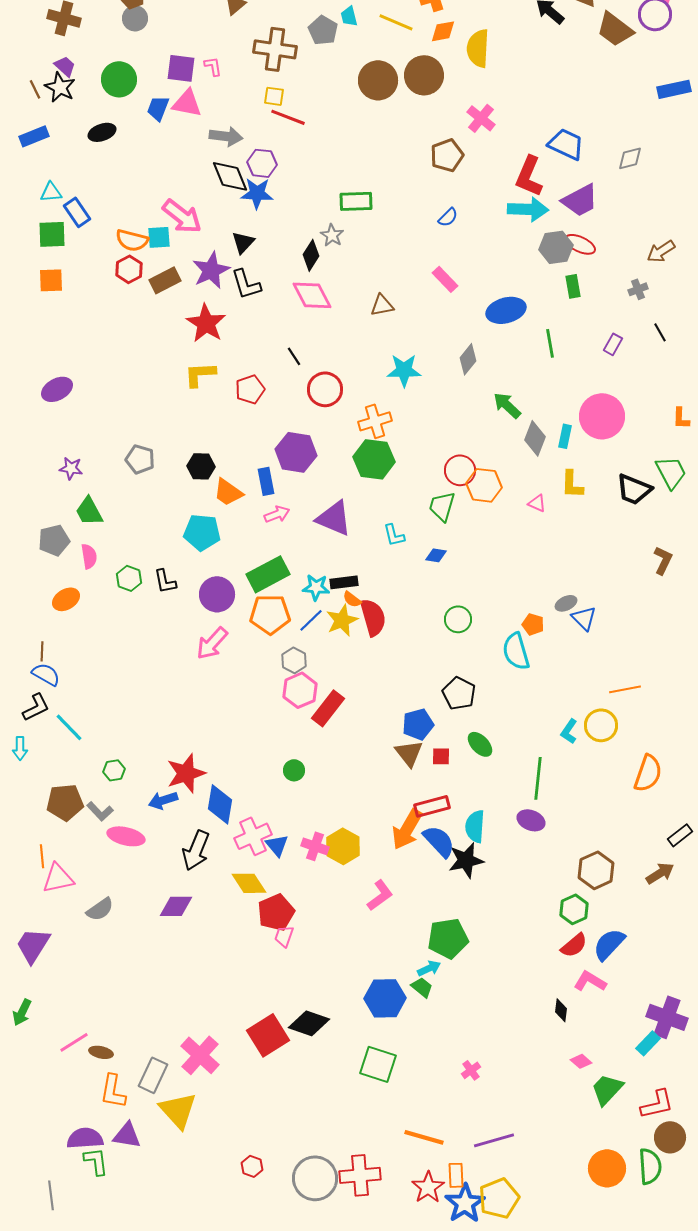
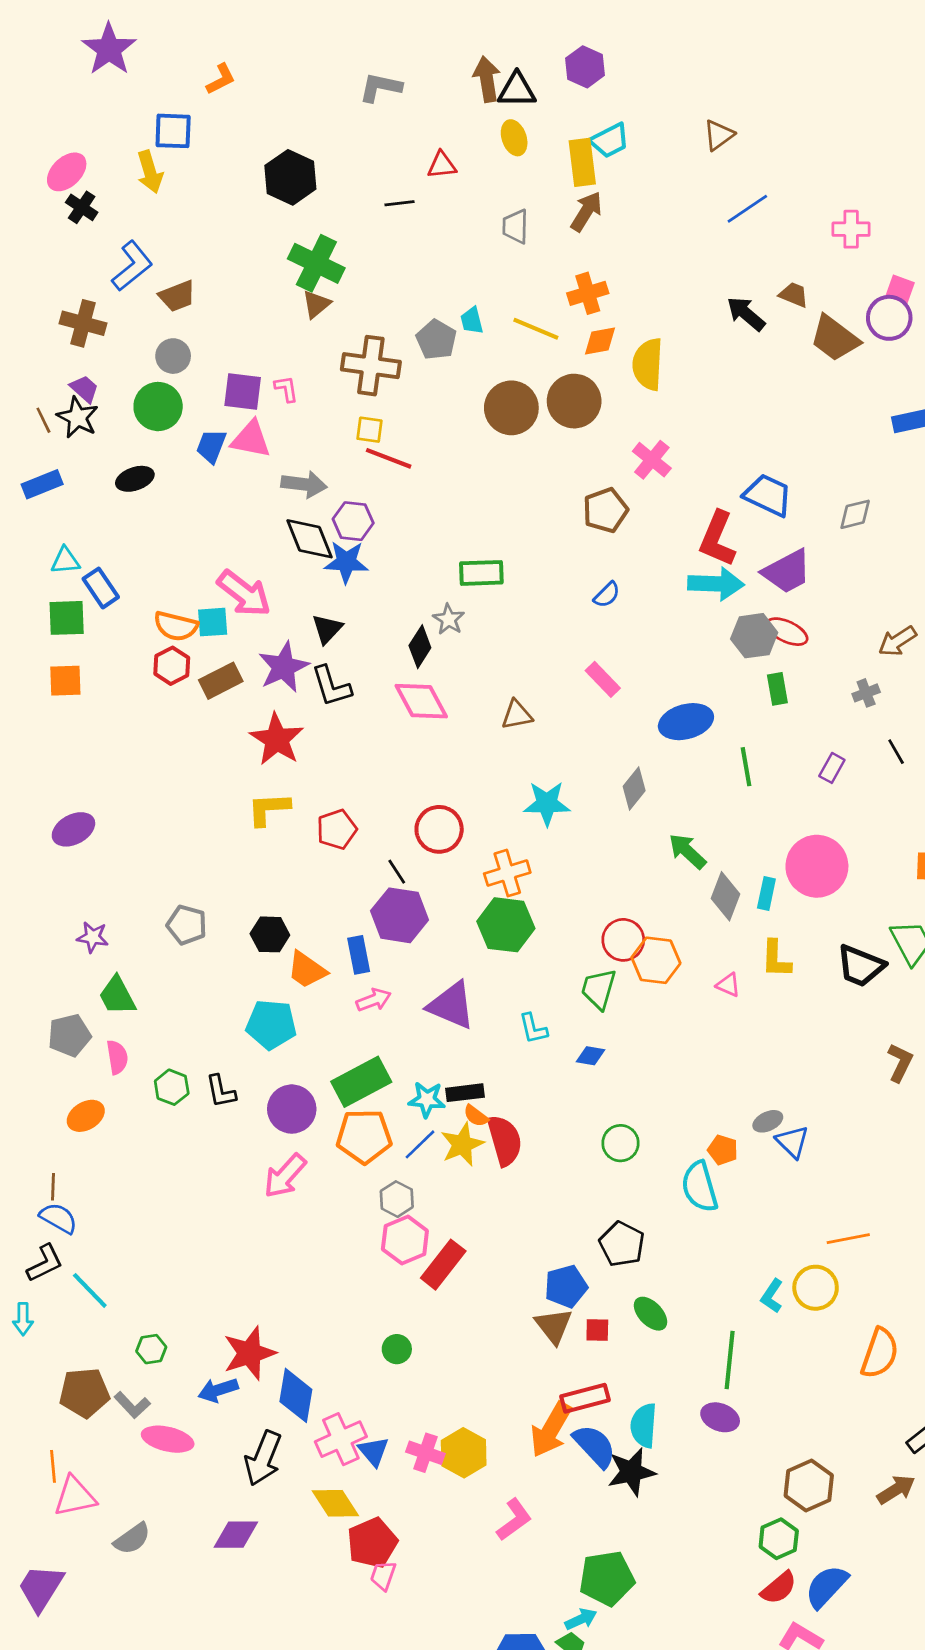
gray circle: (135, 18) -> (173, 356), moved
black line: (294, 356) -> (397, 872), moved

